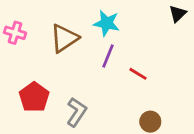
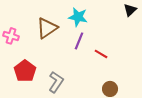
pink cross: (15, 33) -> (11, 36), moved

